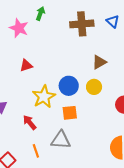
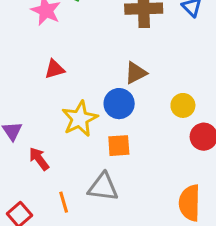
brown triangle: (99, 62) -> (136, 73), moved
yellow circle: (94, 87) -> (183, 105), moved
red arrow: (30, 122) -> (39, 159), moved

